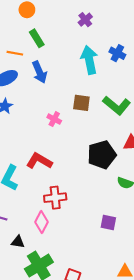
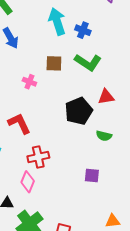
blue cross: (117, 53) -> (83, 30), moved
red L-shape: (39, 161) -> (19, 123), turned 40

